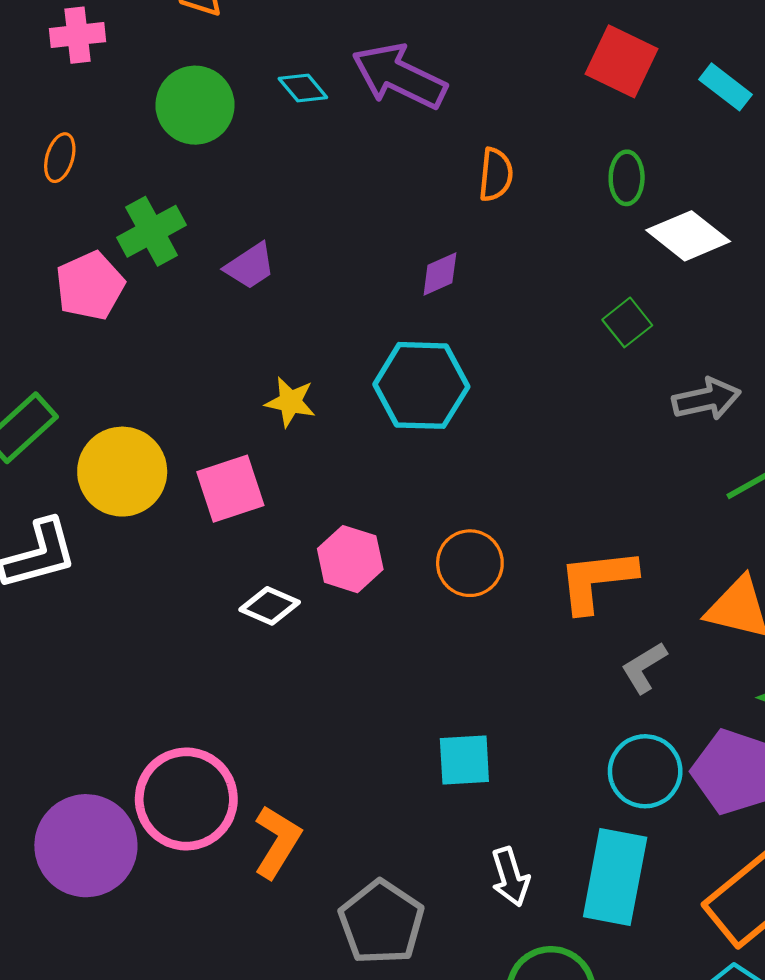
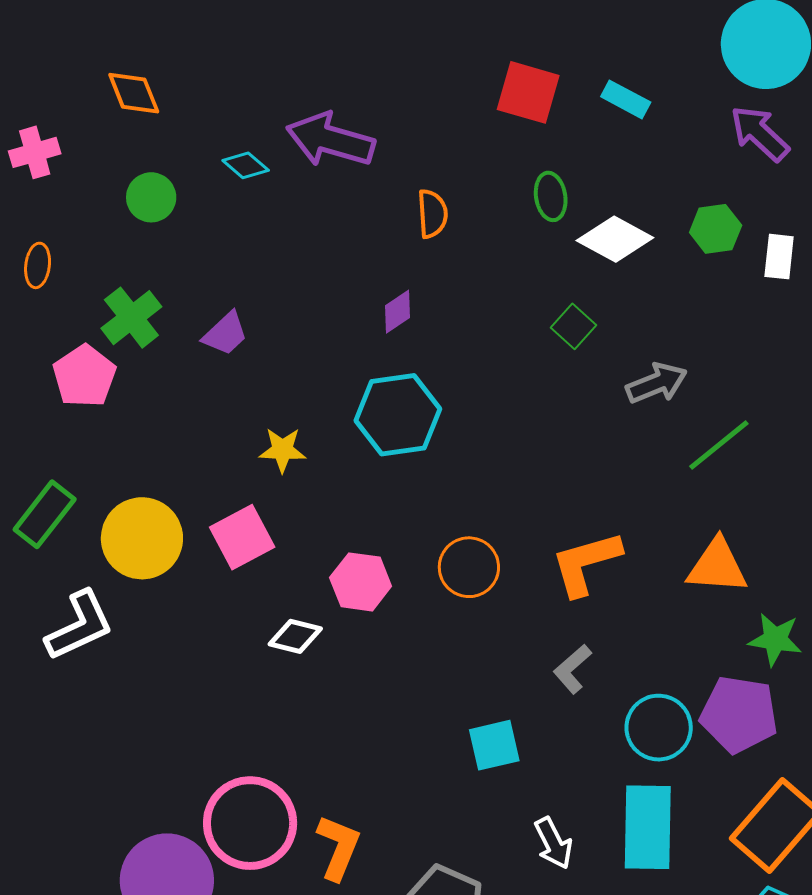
green circle: (195, 105) -> (151, 197), size x0.7
gray L-shape: (644, 667) -> (572, 669), moved

